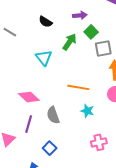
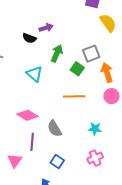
purple arrow: (80, 15) -> (46, 28), moved
green square: (91, 32) -> (77, 69), moved
cyan star: (87, 111) -> (95, 129), moved
pink cross: (99, 142) -> (95, 158), moved

